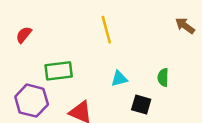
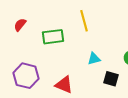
green rectangle: (59, 71) -> (53, 37), moved

